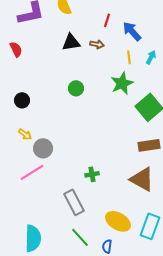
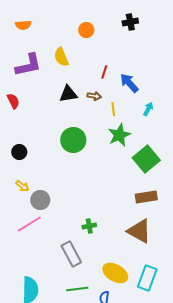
yellow line: (129, 57) -> (113, 109), moved
green circle: (76, 88) -> (73, 140), size x1.6
green line: (80, 237) -> (77, 289), turned -55

